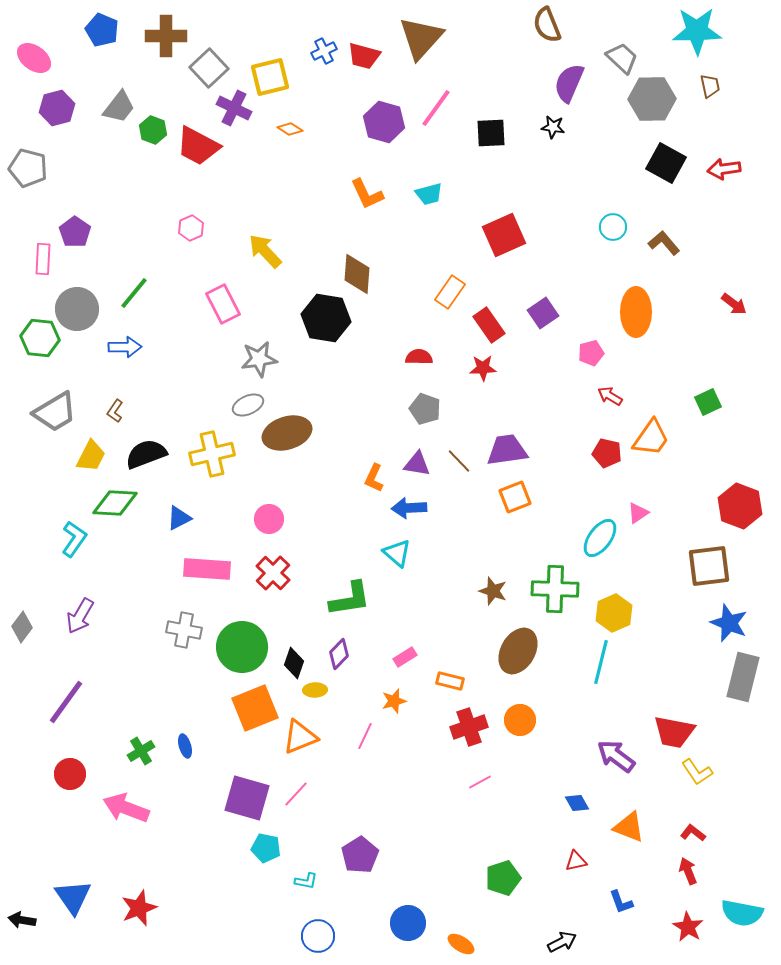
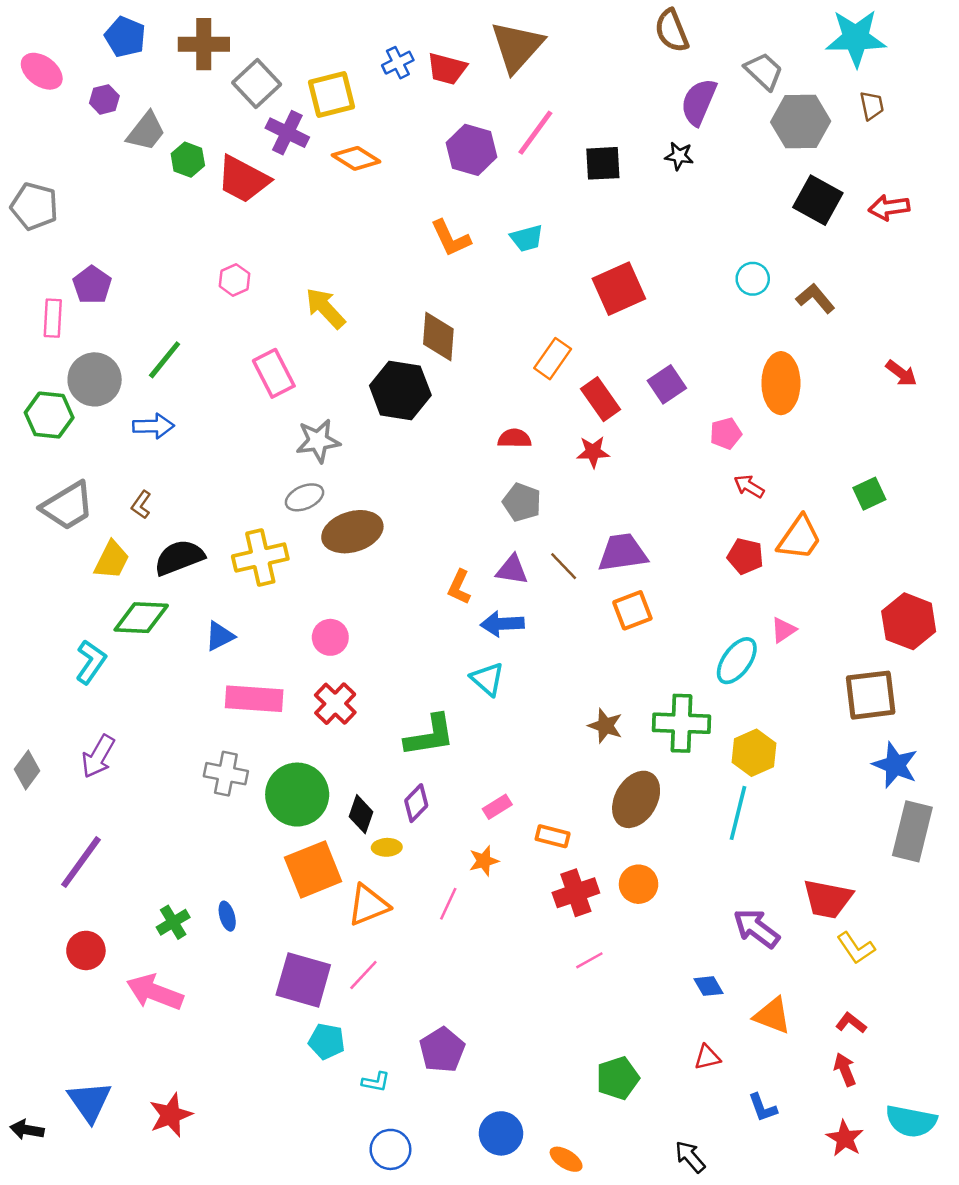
purple hexagon: (57, 108) -> (104, 99), moved, size x0.7
orange diamond: (290, 129) -> (356, 158), size x1.5
black arrow: (562, 942) -> (690, 1157), turned -104

